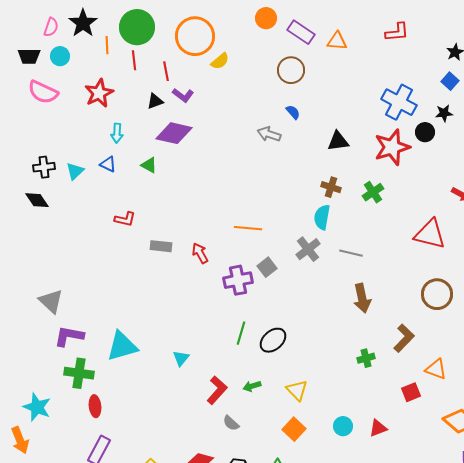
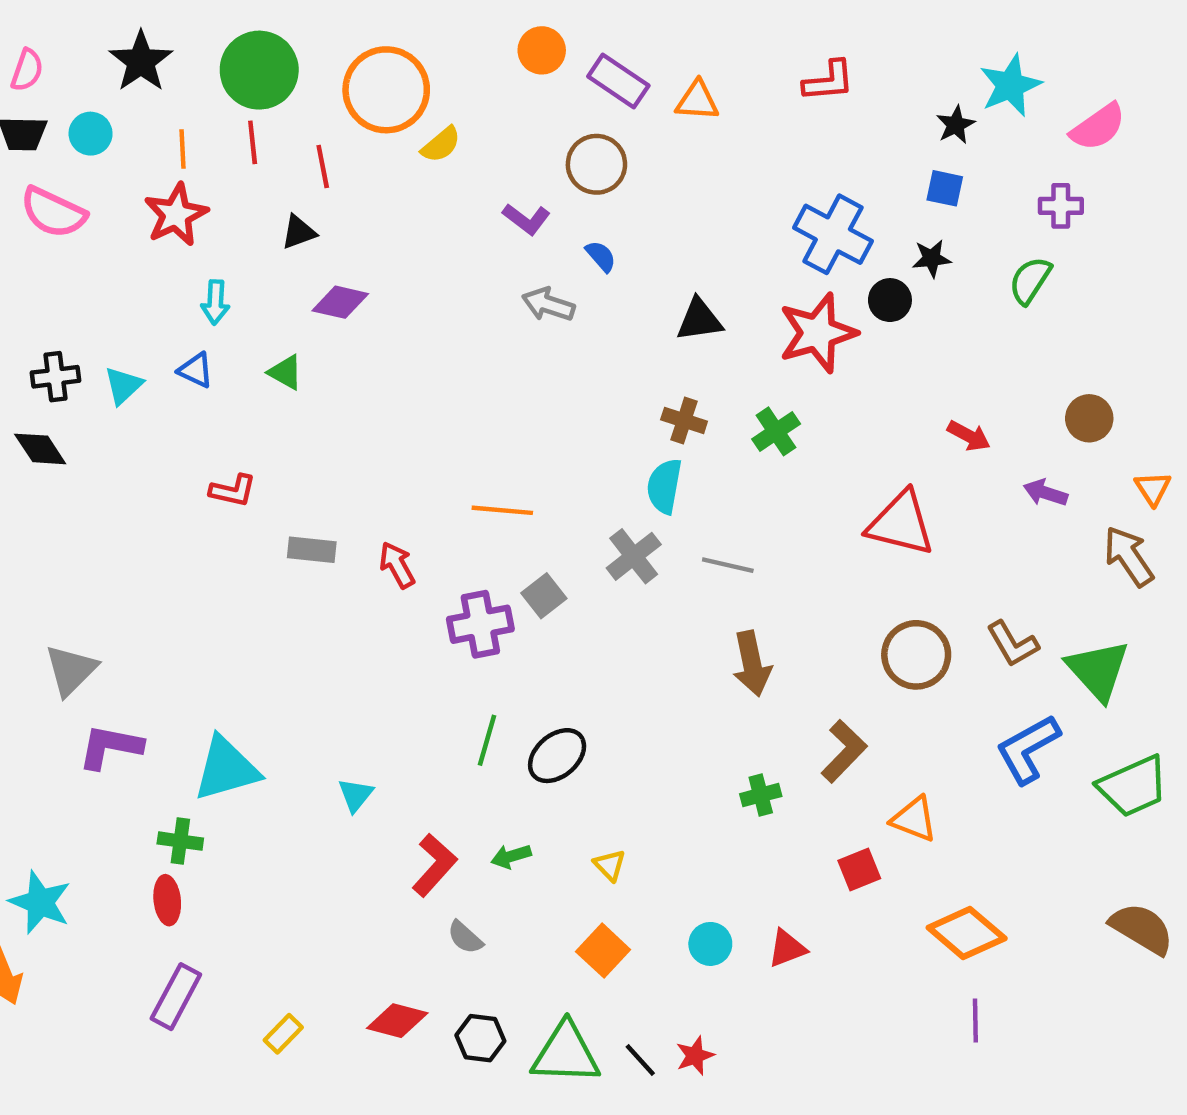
pink semicircle: (51, 27) -> (27, 70), moved
orange line: (107, 45) -> (183, 149), moved
blue square: (450, 81) -> (945, 188), turned -30
purple L-shape: (183, 95) -> (526, 219), moved
purple diamond: (174, 133) -> (340, 302), size x0.7
gray triangle: (51, 301) -> (71, 670), turned 32
green cross: (79, 373) -> (180, 841), moved, size x0.7
yellow triangle: (297, 390) -> (610, 865), size x0.7

